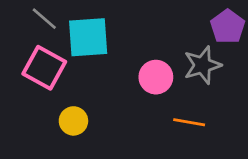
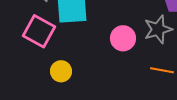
orange line: (189, 122) -> (162, 70), moved

